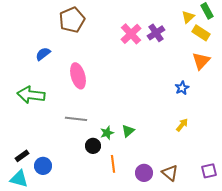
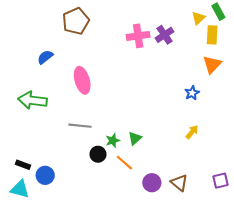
yellow rectangle: (201, 33) -> (212, 35), turned 60
pink cross: (131, 34) -> (138, 36), turned 35
black rectangle: (22, 156) -> (23, 165), turned 56
orange line: (113, 164) -> (124, 163), moved, turned -42

